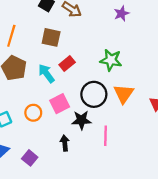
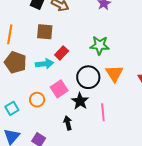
cyan arrow: (46, 73) -> (44, 64), turned 126
black star: (81, 120) -> (80, 101), turned -30

